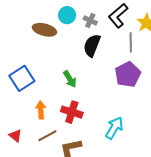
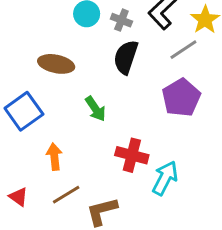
brown ellipse: (44, 30) -> (56, 64), moved
gray line: (131, 42) -> (183, 50), turned 60
red cross: (72, 112) -> (132, 155), moved

